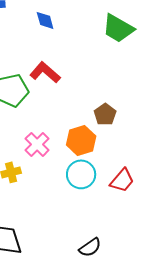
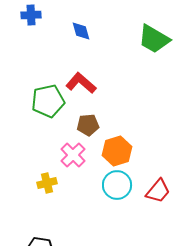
brown pentagon: (105, 114) -> (88, 125), moved, turned 30

